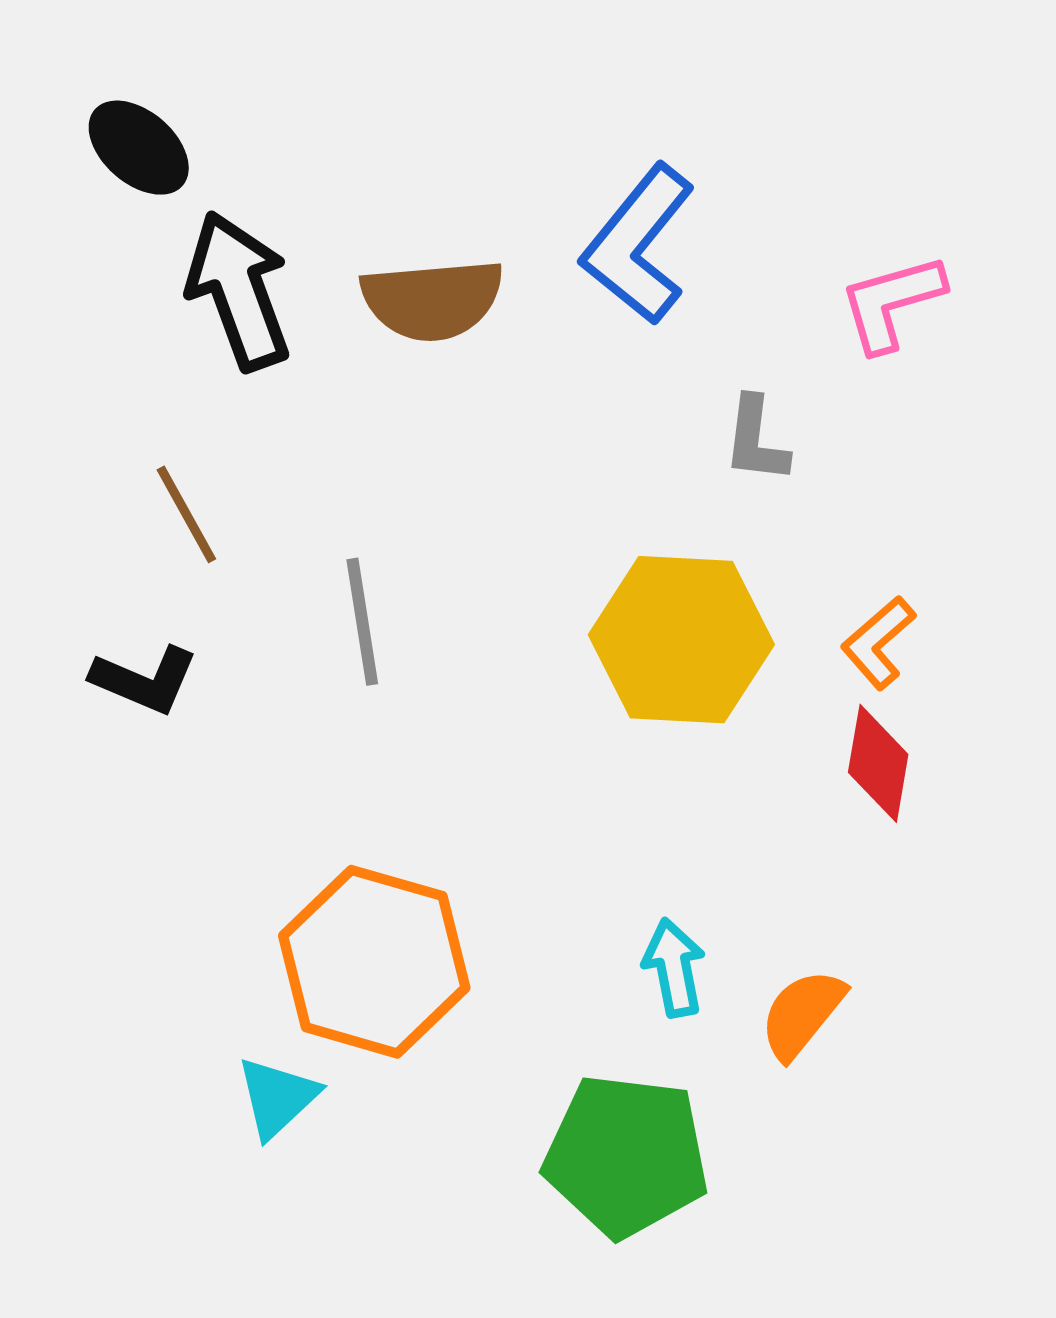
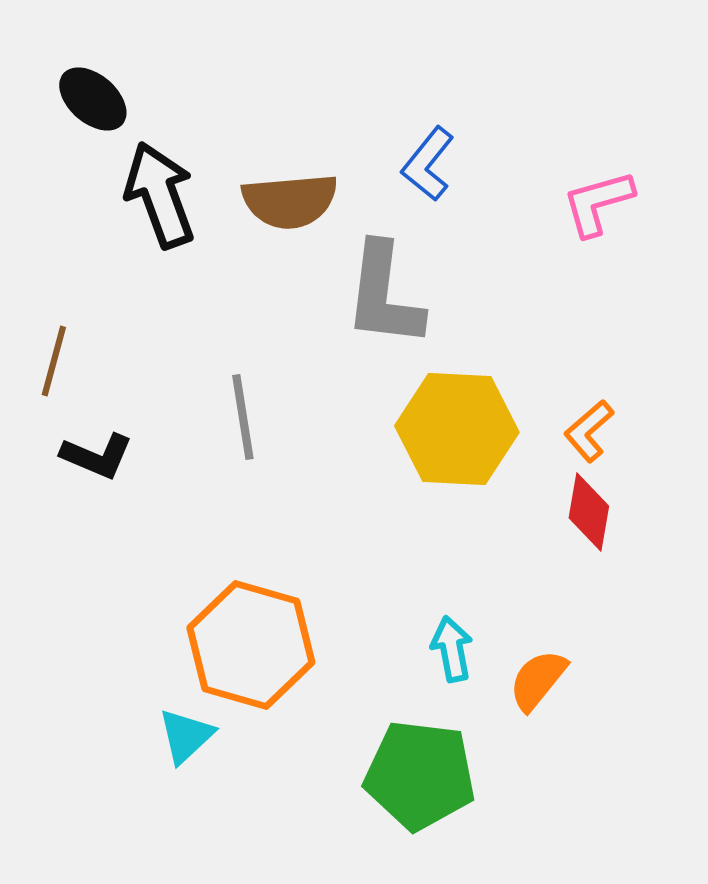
blue L-shape: (638, 245) -> (428, 164), size x0.7
gray L-shape: (756, 440) -> (384, 295), moved, size x1.8
brown line: (186, 514) -> (54, 361), moved, turned 44

